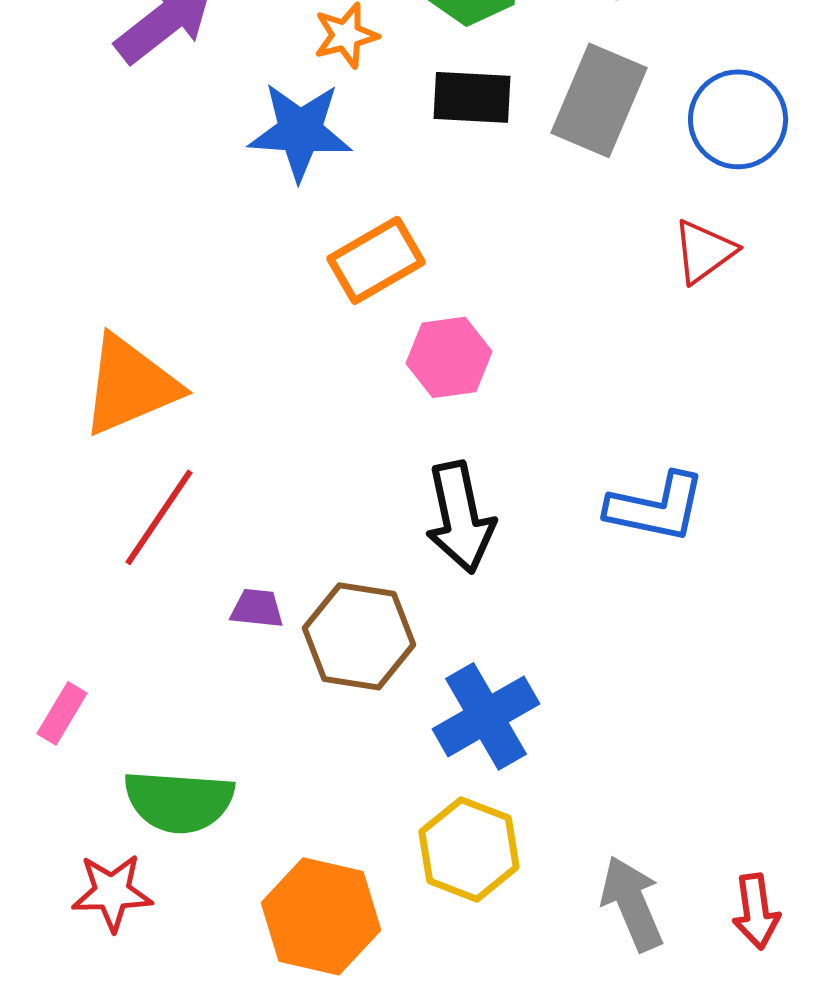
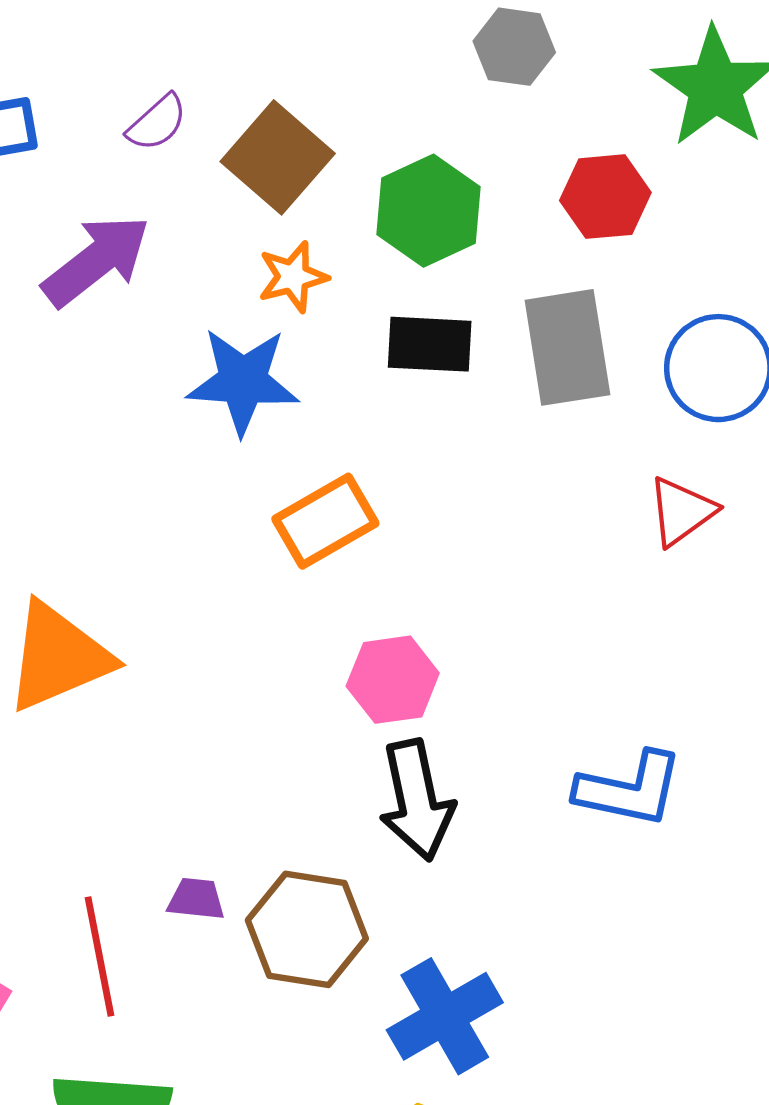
gray rectangle: (599, 100) -> (567, 347), turned -32
pink hexagon: (449, 357) -> (393, 680), moved
red line: (159, 517) -> (100, 956), moved, turned -45

